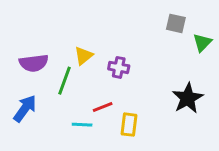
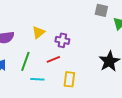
green line: (64, 81) -> (25, 61), moved
red line: (103, 107) -> (53, 59), moved

